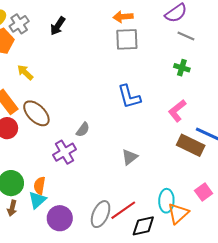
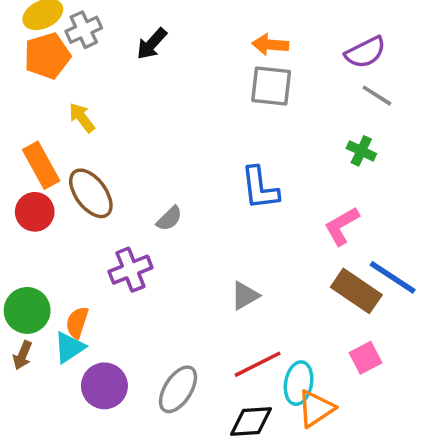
gray semicircle: (83, 130) -> (169, 218), moved
pink square: (204, 192) -> (366, 358), moved
red line: (123, 210) -> (258, 364), moved

